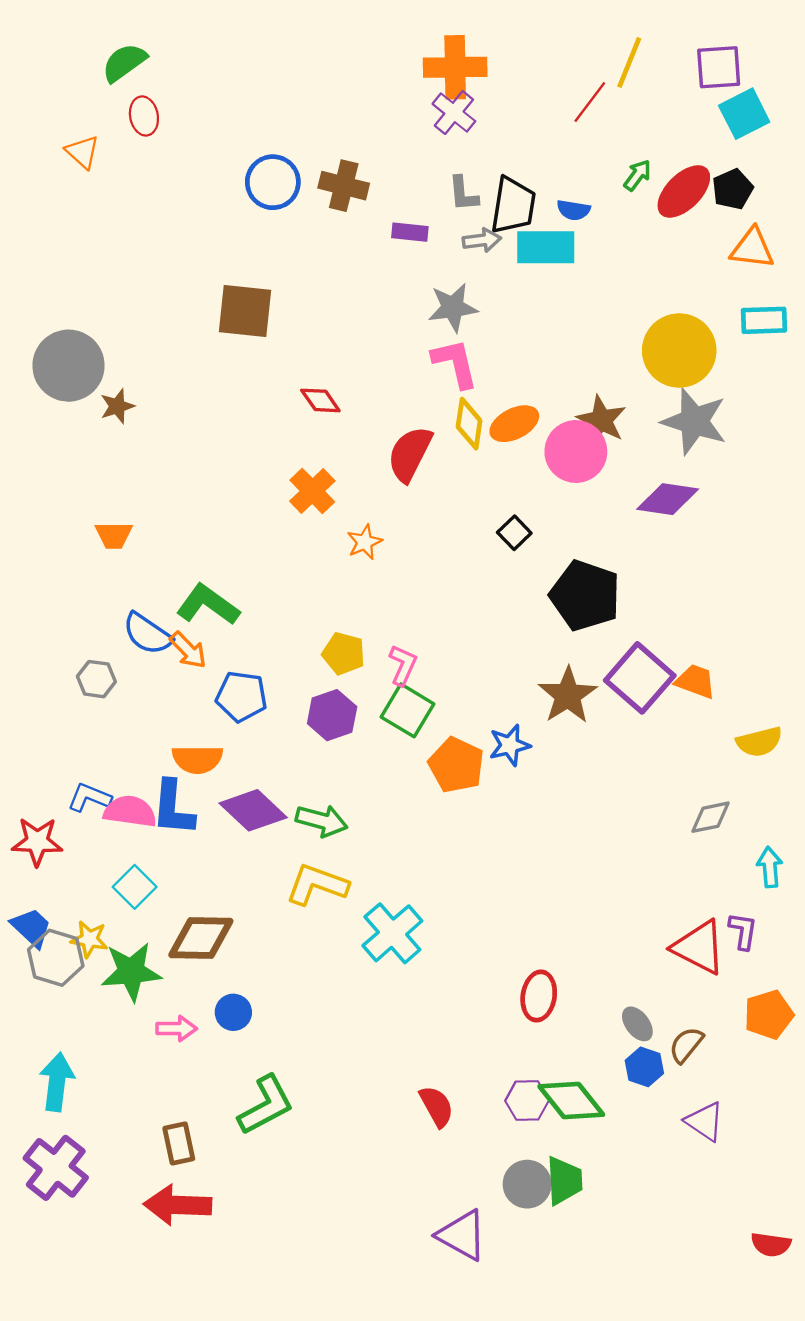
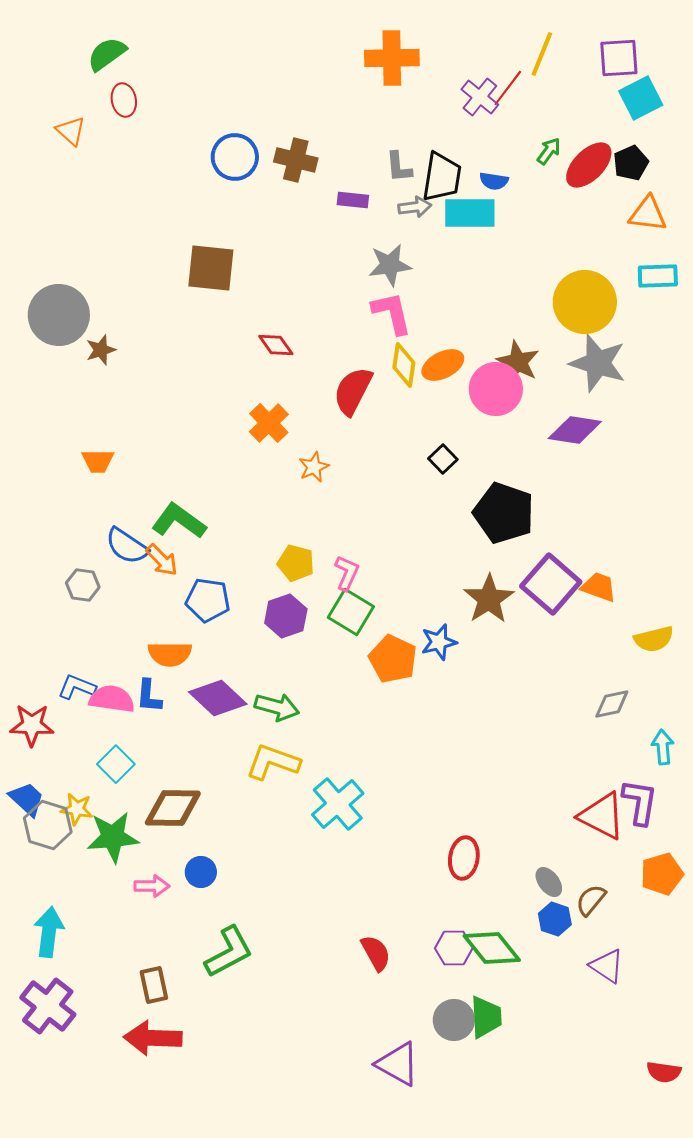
purple cross: (454, 113) -> (480, 97), moved
blue L-shape: (173, 808) -> (149, 696), size x0.7
purple L-shape: (743, 931) -> (640, 802), size x1.4

